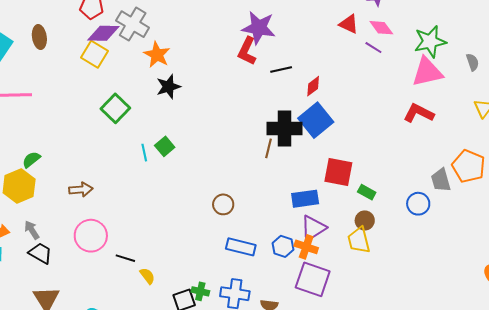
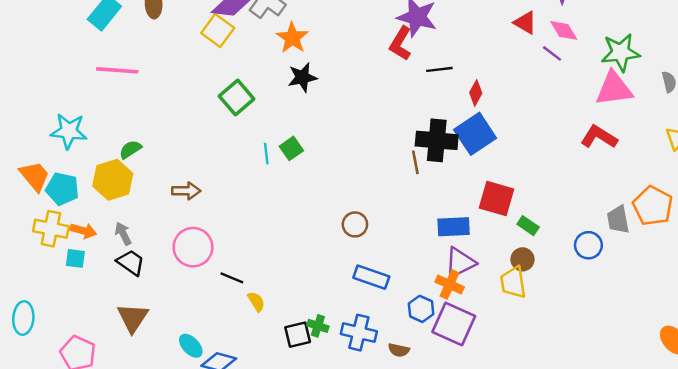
red diamond: (313, 86) -> (476, 93), turned -30
brown line: (269, 148) -> (415, 162), turned -30
blue hexagon: (283, 246) -> (421, 309), moved

